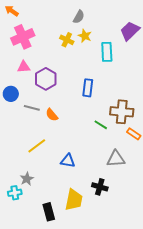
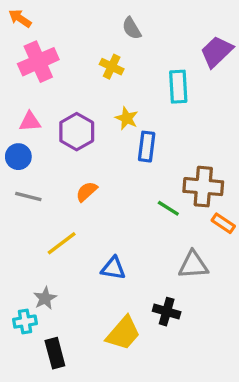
gray semicircle: (79, 17) -> (132, 28), turned 120
yellow star: (85, 36) -> (127, 118), moved
pink triangle: (24, 67) -> (30, 122), moved
gray line: (32, 108) -> (28, 197), moved
orange semicircle: (52, 115) -> (87, 192), turned 88
yellow trapezoid: (74, 200) -> (123, 333), turned 30
black rectangle: (49, 212) -> (55, 353), moved

